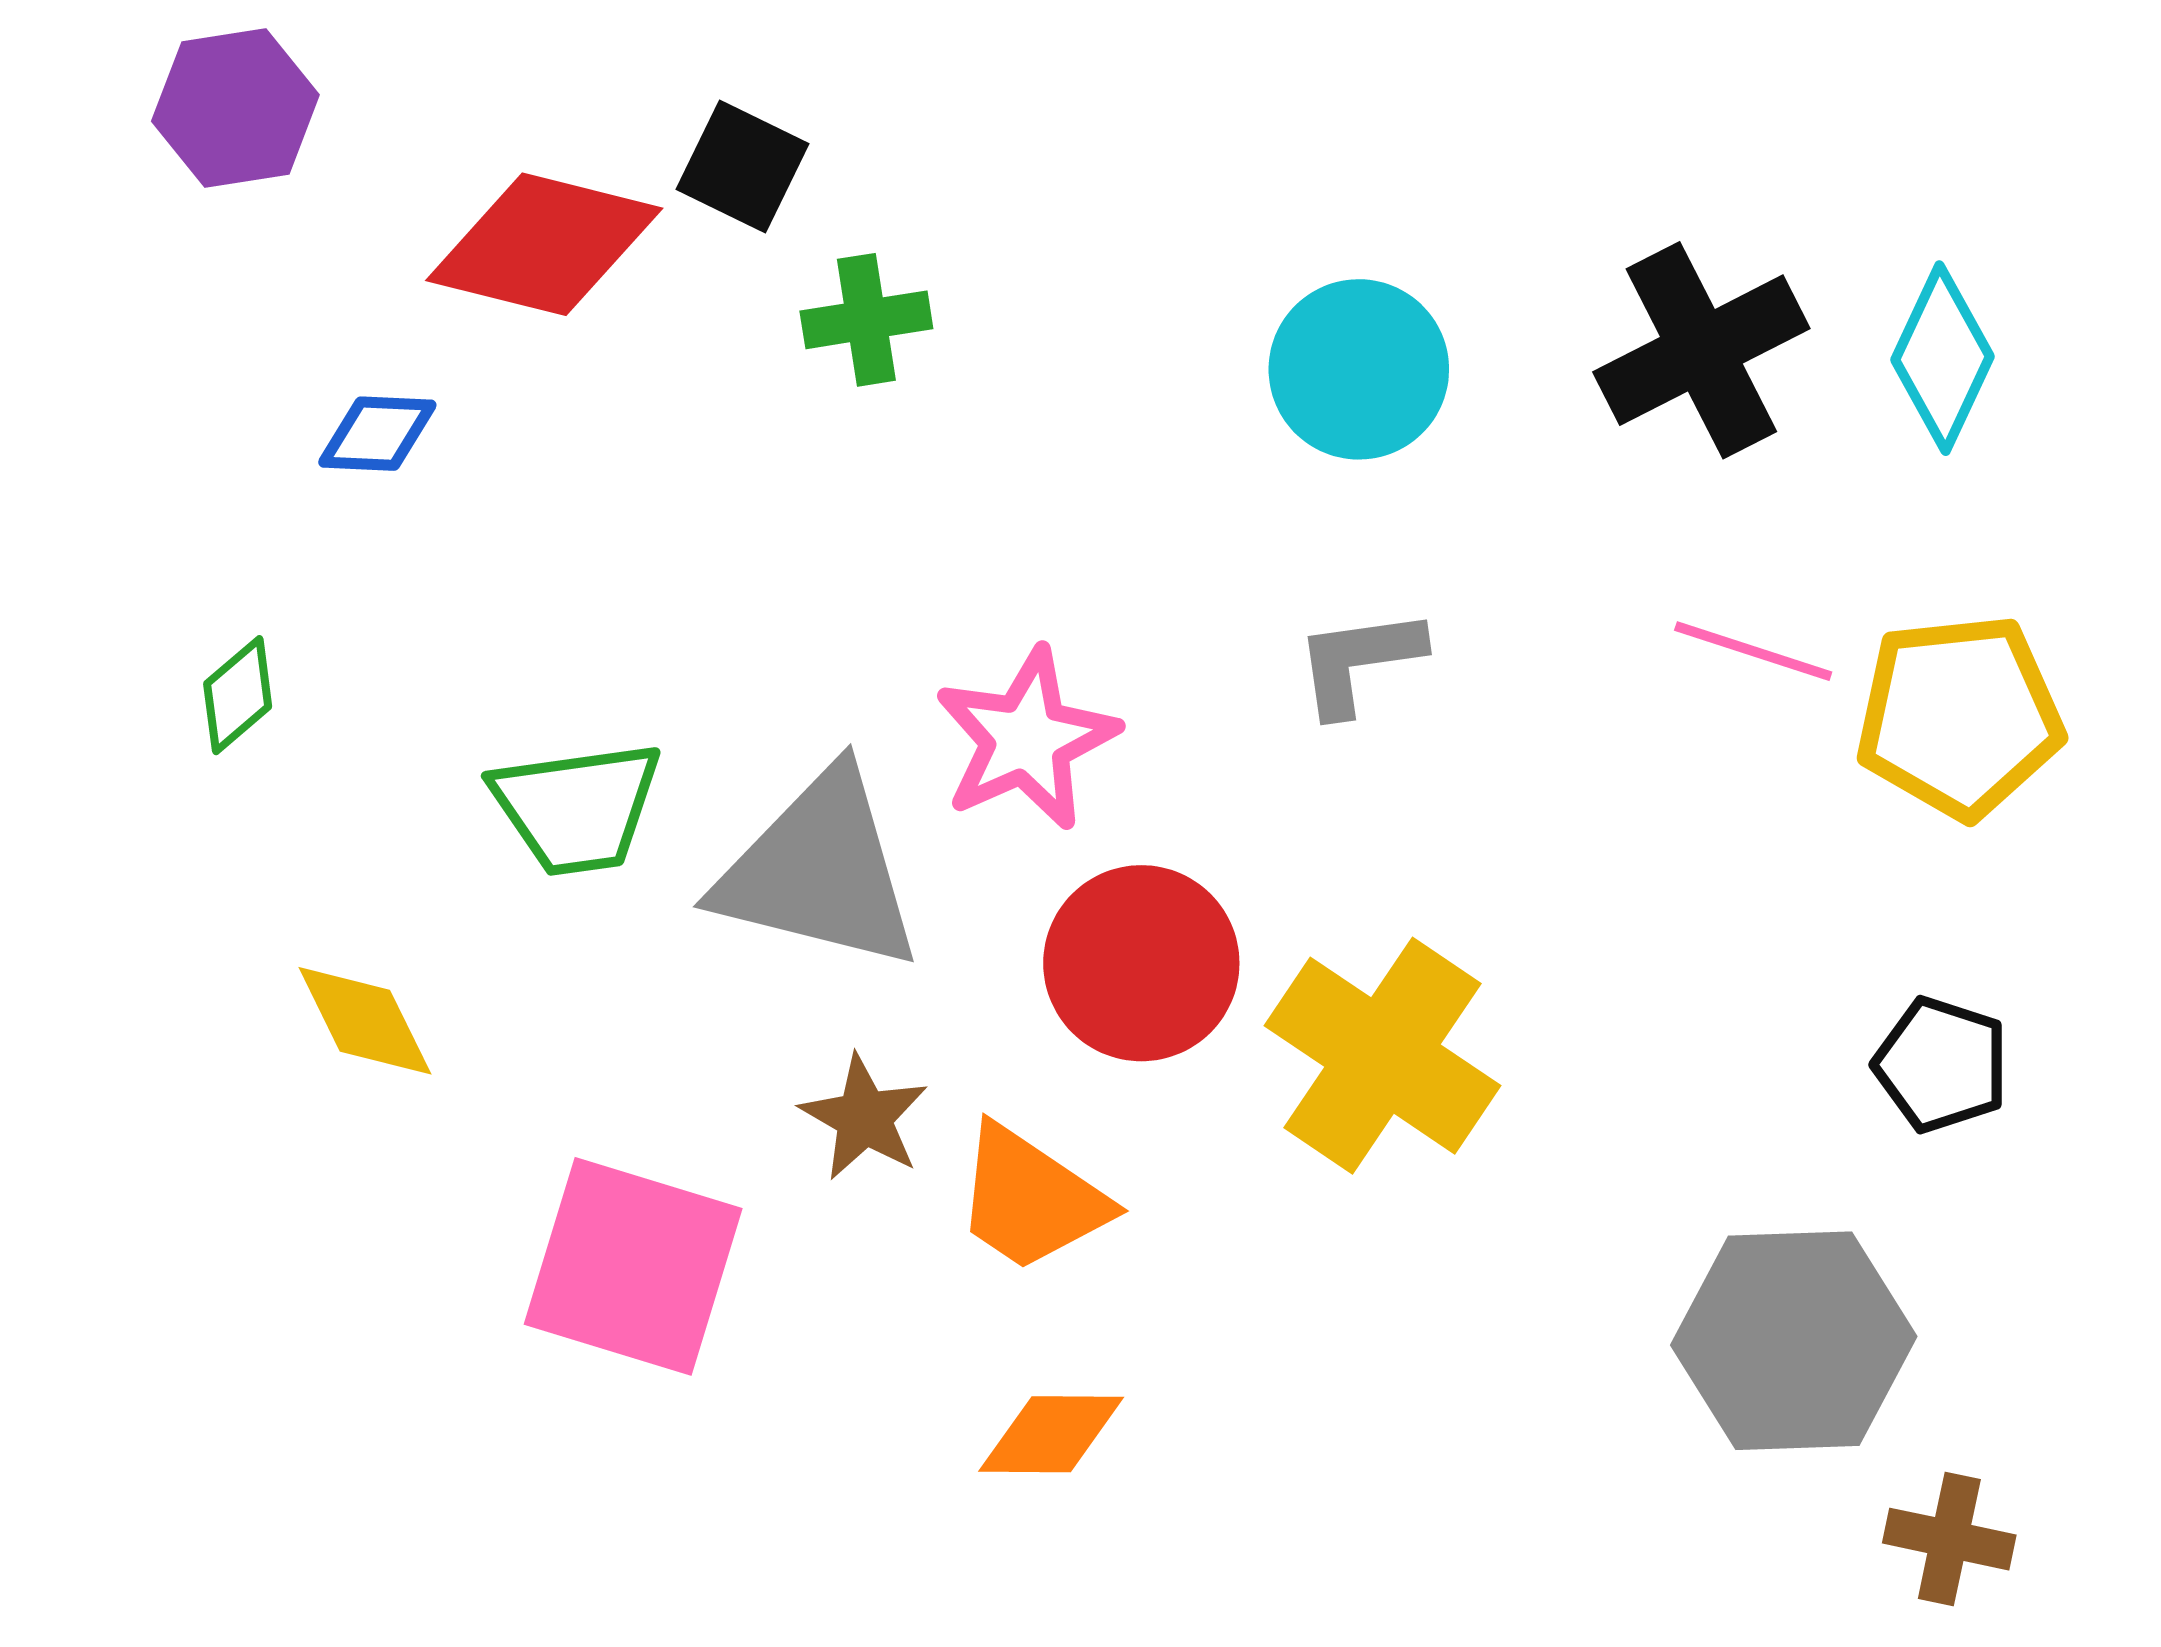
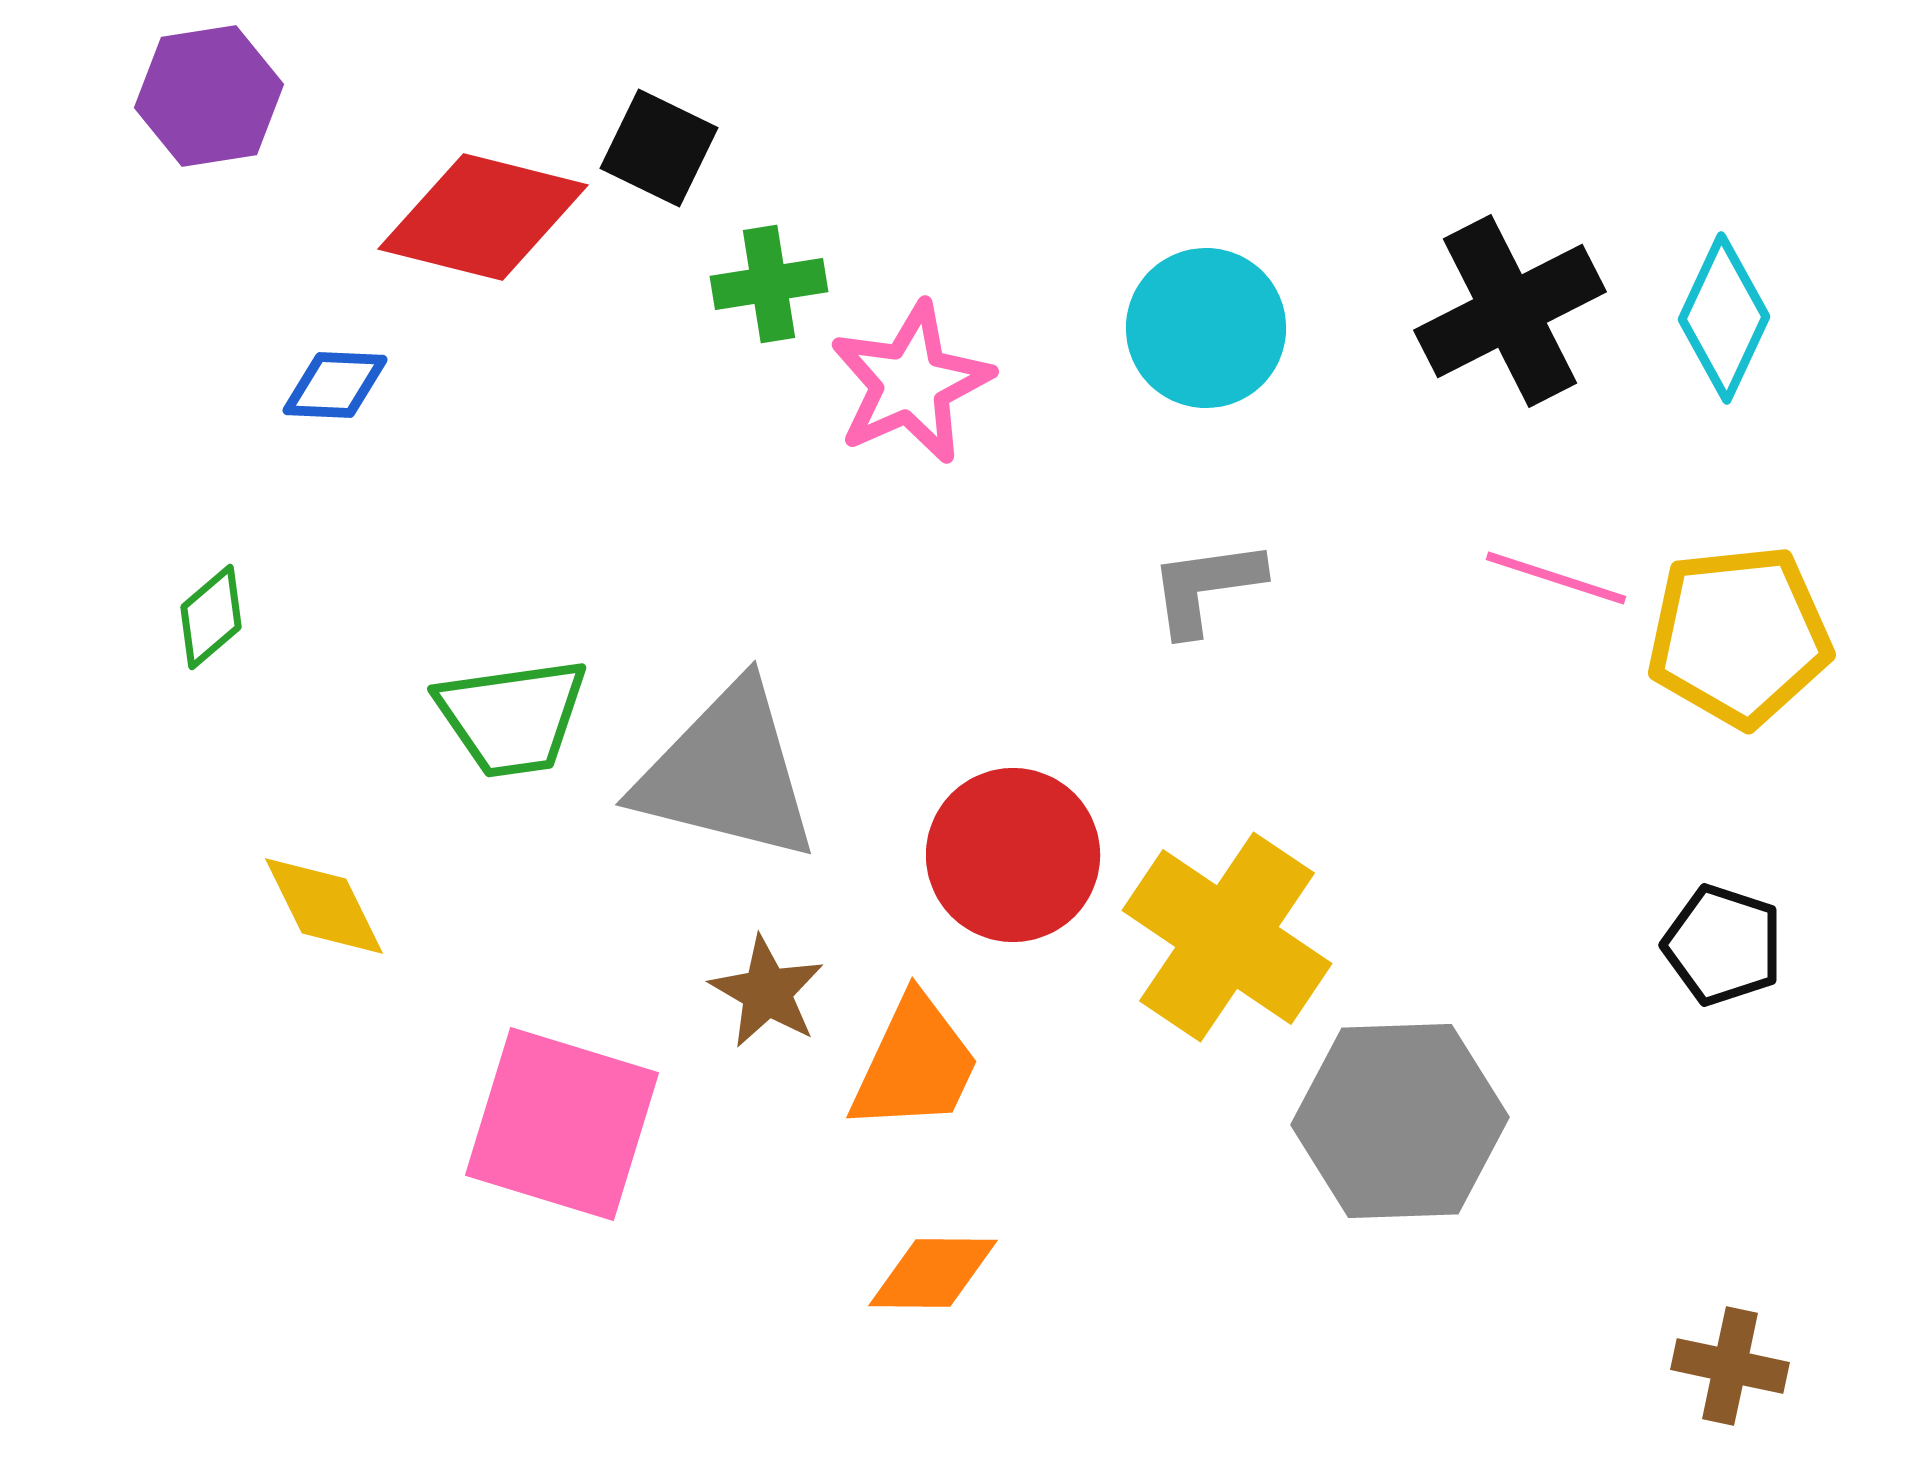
pink star: (1026, 739) -> (911, 383), moved
orange trapezoid: (1031, 1199) -> (915, 1064), turned -99
gray hexagon: (1794, 1341) -> (1400, 1121), moved

